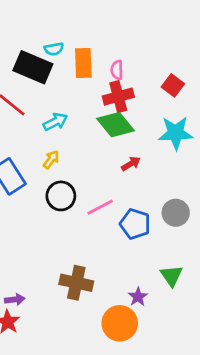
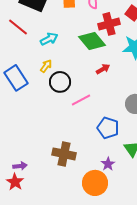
red cross: (118, 97) -> (109, 24), moved
black circle: (61, 196) -> (60, 82), moved
blue pentagon: (135, 224) -> (108, 128), moved

